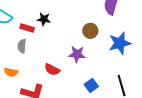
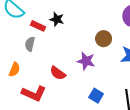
orange semicircle: (11, 72) -> (14, 70), turned -88
blue square: (91, 85) -> (96, 96), turned -32

